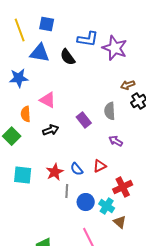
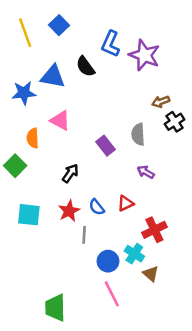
blue square: (47, 24) -> (59, 25), turned 35
blue L-shape: (88, 39) -> (111, 44), turned 105
blue triangle: (40, 53) -> (53, 77), moved
black arrow: (51, 130) -> (70, 173), moved, turned -35
blue circle: (86, 202) -> (108, 261), moved

